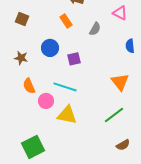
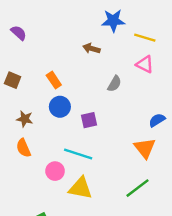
brown square: (22, 19) -> (13, 80), moved
orange rectangle: (66, 21) -> (54, 80), moved
blue semicircle: (130, 46) -> (157, 120), moved, turned 64
orange semicircle: (29, 86) -> (23, 148), moved

